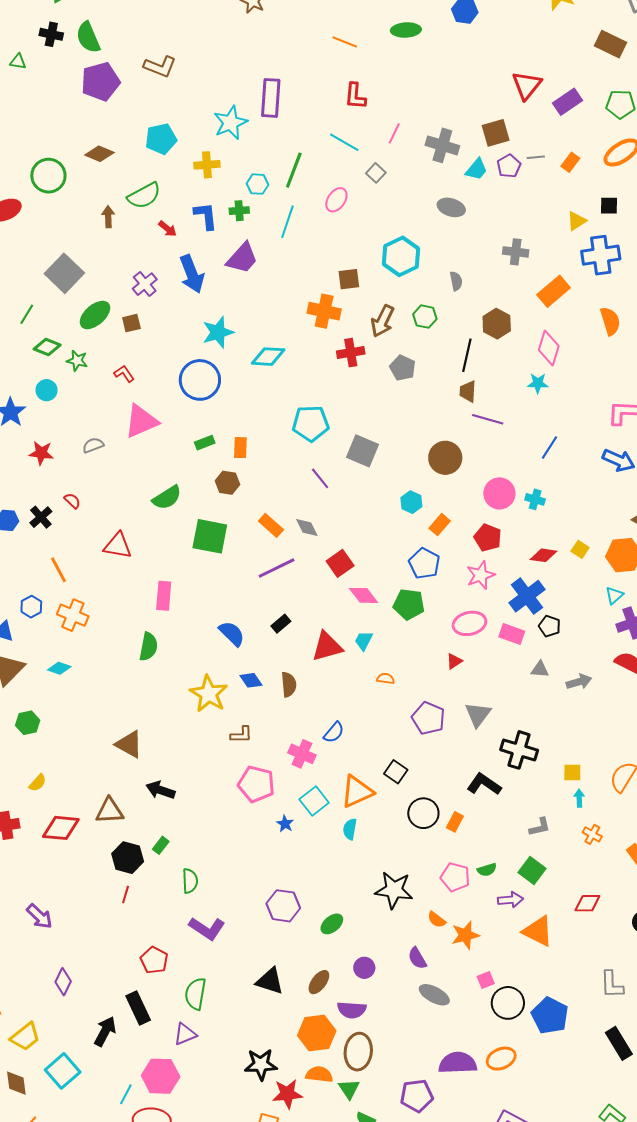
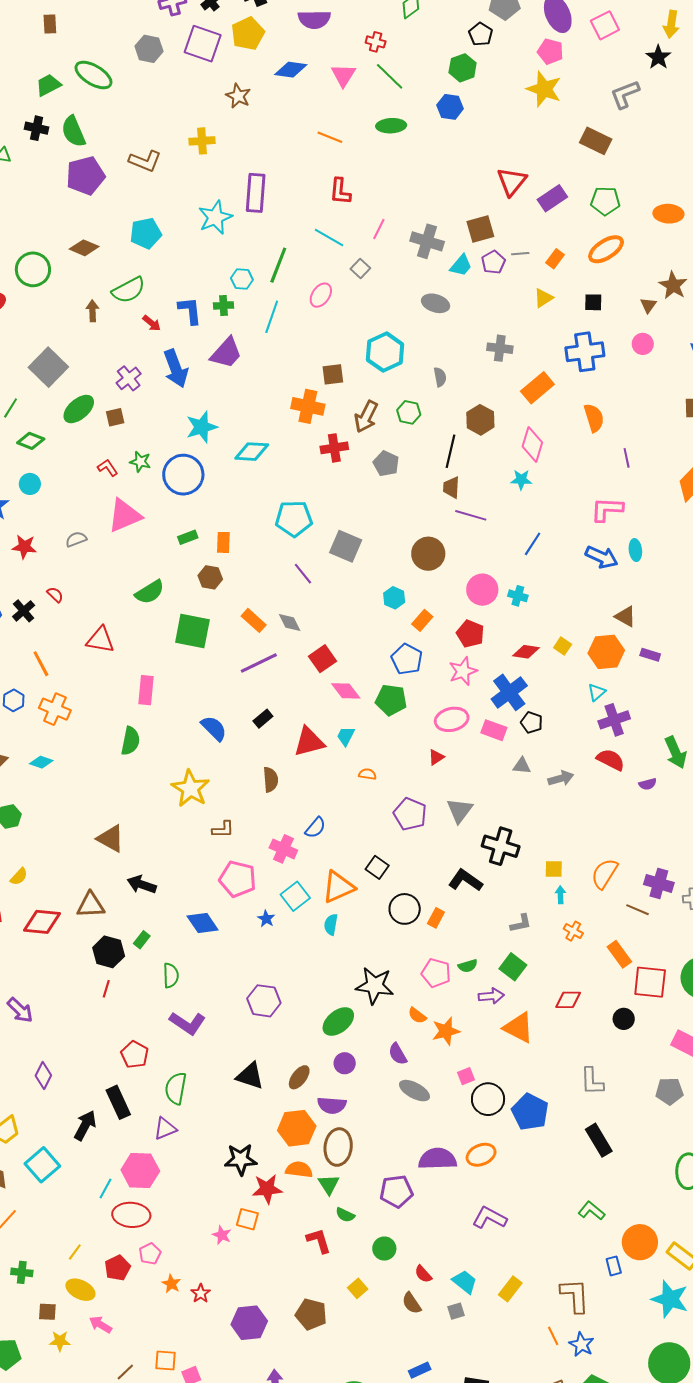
yellow cross: (207, 165) -> (202, 141), moved
yellow triangle: (577, 221) -> (543, 298), moved
green star: (77, 361) -> (140, 462), moved
blue diamond: (251, 680) -> (203, 923), moved, size x1.4
green ellipse: (332, 924) -> (338, 1022), moved, size x1.4

